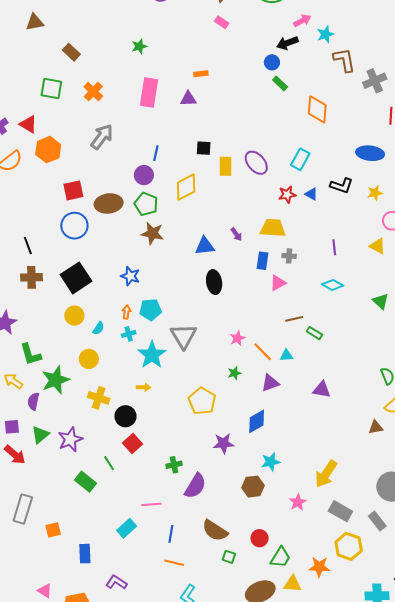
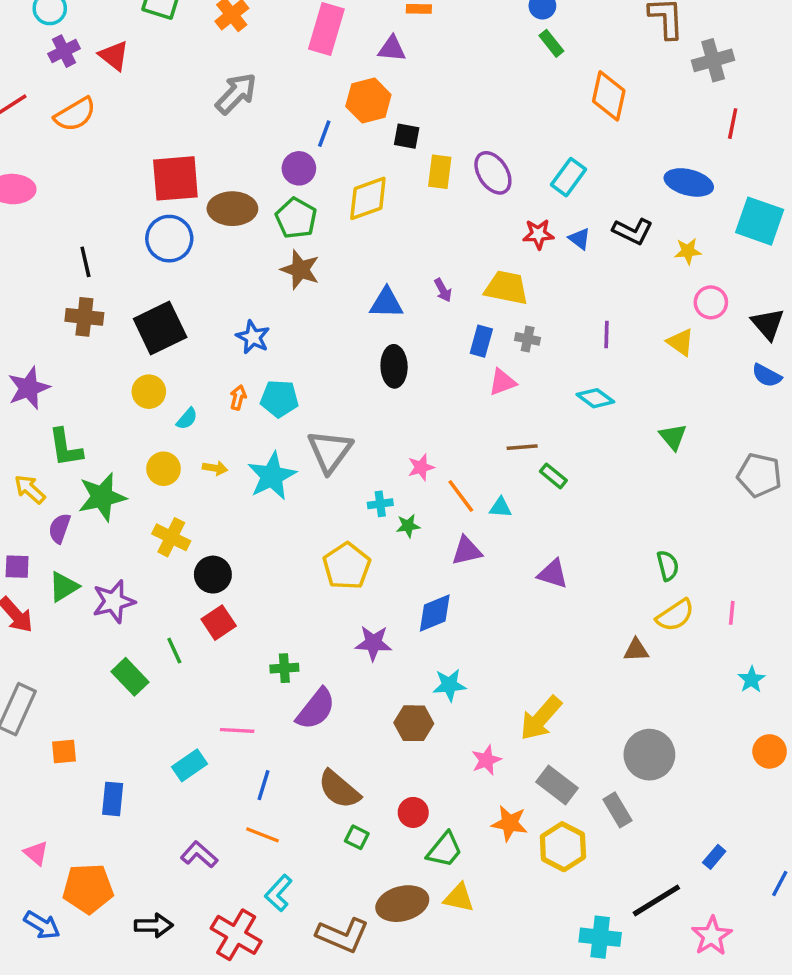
orange hexagon: (48, 150) -> (368, 101), moved
red square: (73, 190) -> (175, 178), size x1.4
cyan cross: (129, 334) -> (380, 504), moved
yellow arrow: (144, 387) -> (215, 468), moved
orange star: (319, 567) -> (509, 823), moved
purple L-shape: (116, 582) -> (199, 855), moved

